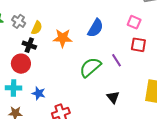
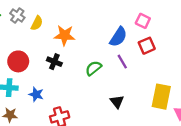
blue semicircle: (95, 28) -> (118, 37), moved
black cross: (29, 45) -> (54, 62), moved
red square: (138, 45) -> (147, 46), turned -35
green semicircle: (90, 67) -> (93, 68), size x0.7

